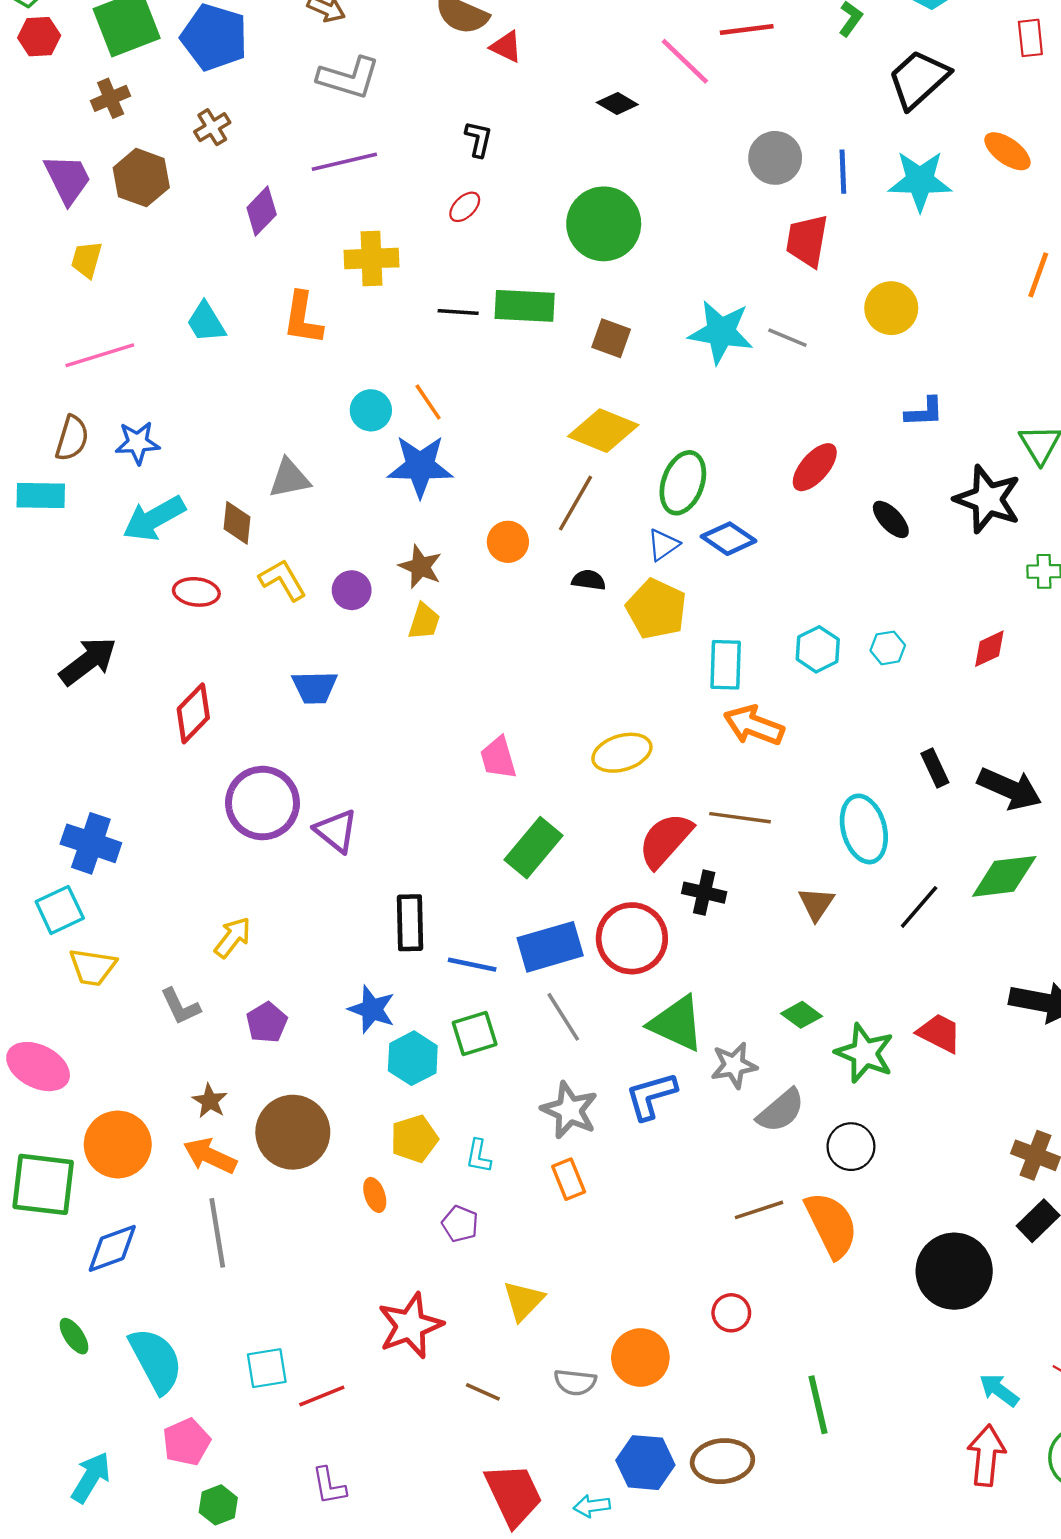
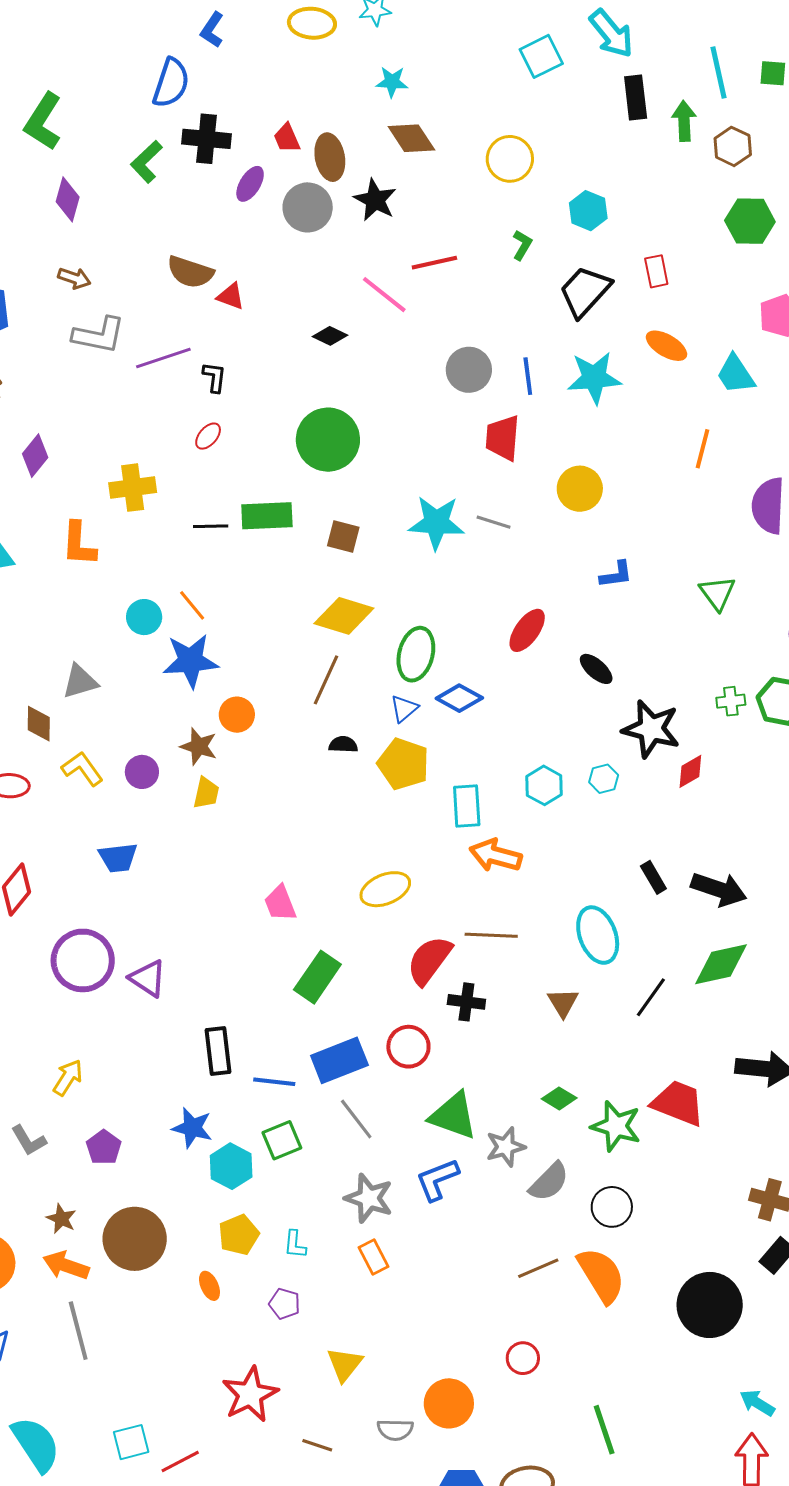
red rectangle: (1030, 38) -> (656, 271), moved
purple line: (344, 162) -> (163, 358), moved
black star: (988, 499) -> (651, 729), moved
orange circle: (508, 542) -> (237, 715), moved
red circle: (632, 938) -> (408, 1047), size x0.7
red trapezoid: (939, 1033) -> (678, 1103), size x1.4

